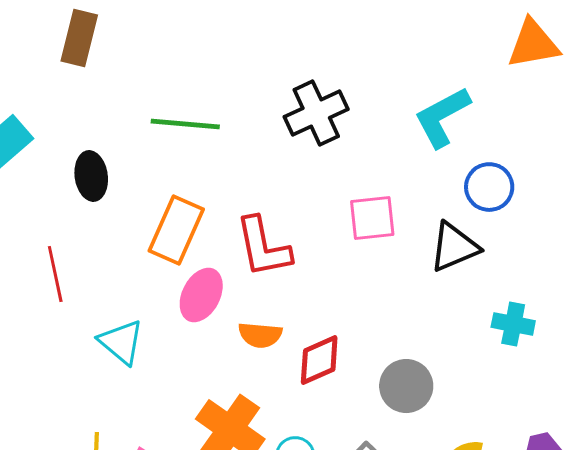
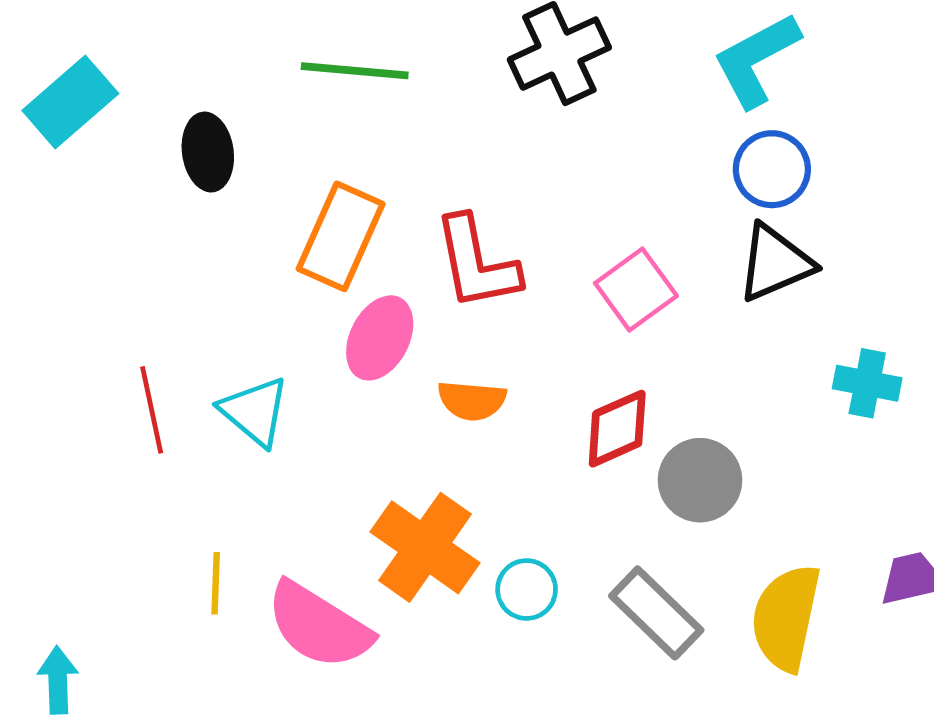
blue circle: (489, 187) -> (772, 169), moved
pink square: (372, 218) -> (636, 290), moved, turned -30
red line: (55, 274) -> (152, 410), moved
red diamond: (319, 360) -> (617, 429), moved

